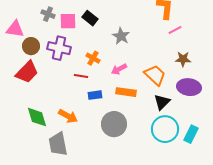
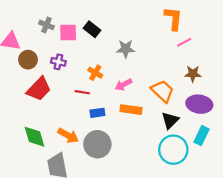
gray star: (121, 36) -> (126, 49), turned -30
purple cross: (59, 48) -> (58, 62), size x0.6
red trapezoid: (27, 72) -> (39, 89), moved
gray circle: (114, 124) -> (97, 144), moved
cyan rectangle: (191, 134) -> (202, 136), moved

